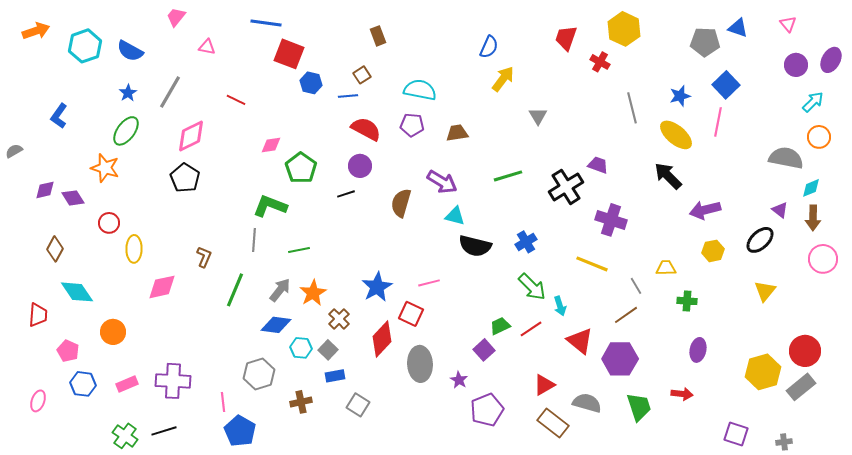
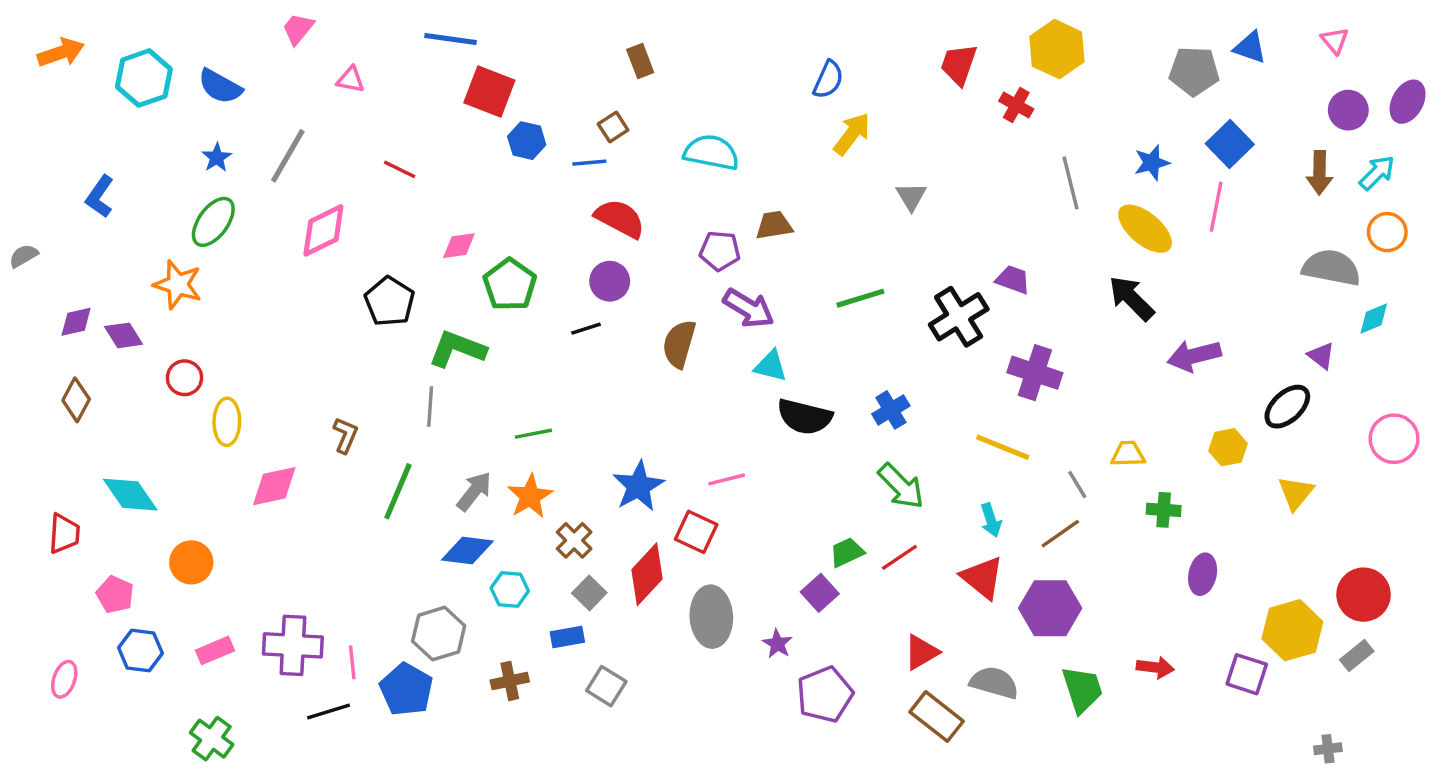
purple pentagon: (412, 125) -> (720, 251), moved
black pentagon: (185, 178) -> (389, 302), moved
brown arrow: (813, 218) -> (1319, 173), moved
brown diamond: (55, 249) -> (76, 400), moved
green line: (299, 250) -> (533, 434), moved
yellow hexagon: (713, 251) -> (1228, 447), moved
cyan arrow: (560, 306) -> (991, 520), moved
gray square: (328, 350) -> (589, 593), moved
purple ellipse: (698, 350) -> (1203, 574), moved
gray rectangle: (801, 387) -> (1357, 656), size x0.7
pink line: (223, 402) -> (352, 662), moved
black line: (164, 431) -> (328, 711), moved
blue pentagon: (240, 431) -> (406, 689), moved
purple square: (736, 434) -> (1247, 674), moved

